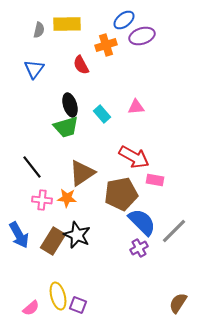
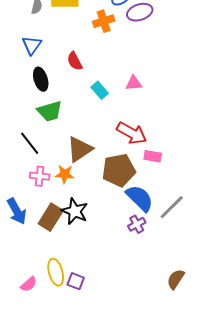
red semicircle: (81, 65) -> (75, 61), moved
black ellipse: (70, 105) -> (41, 79), moved
green trapezoid: (66, 127) -> (50, 111), moved

